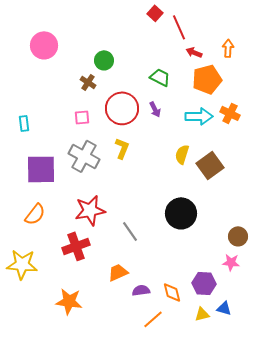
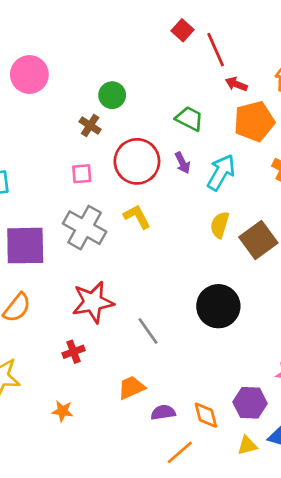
cyan arrow: (199, 116) -> (221, 172), moved, turned -60
yellow L-shape: (122, 148) -> (137, 217), turned -50
red cross: (76, 246) -> (74, 352), size x0.6
orange star: (69, 301) -> (62, 411), moved, size x0.6

